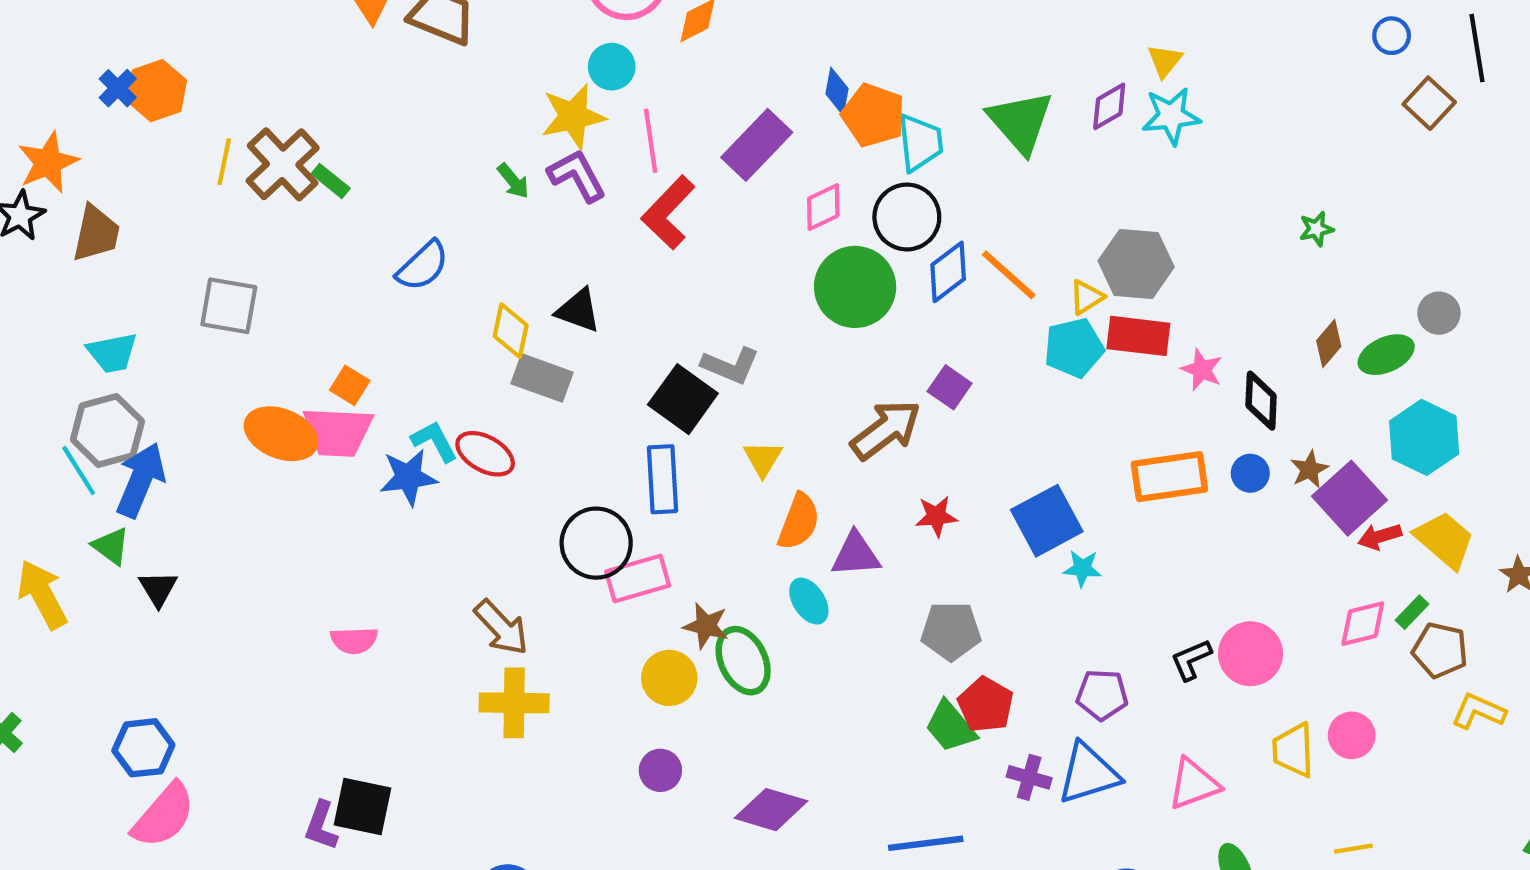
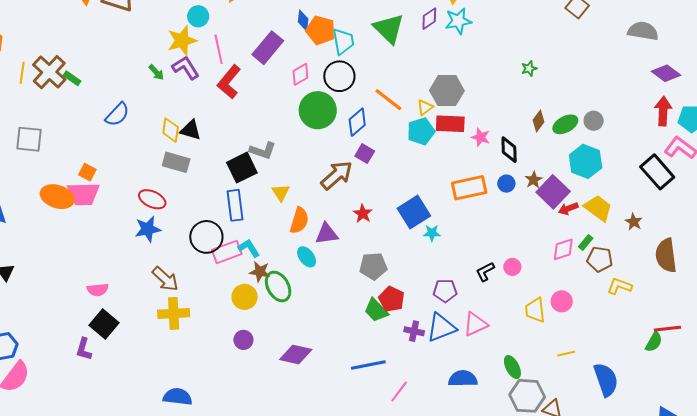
blue diamond: (948, 272) -> (357, 122), moved
gray circle: (1439, 313) -> (594, 121), moved
yellow diamond: (511, 331) -> (171, 130), moved
black square: (683, 399) -> (242, 168), turned 32
cyan L-shape: (434, 441) -> (249, 248), moved
blue star: (408, 477) -> (148, 229), moved
red star: (936, 516) -> (363, 214), turned -30
pink circle: (1250, 654) -> (512, 267), size x0.6
pink triangle: (1194, 784) -> (475, 324), moved
black square: (363, 807) -> (104, 324), moved, turned 32
purple L-shape: (321, 826) -> (84, 349), moved

